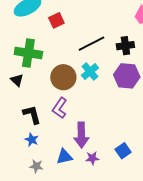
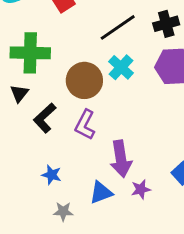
black triangle: (17, 80) -> (19, 93), turned 32
black L-shape: (32, 115) -> (45, 118), moved, turned -110

